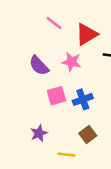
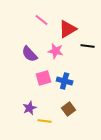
blue cross: (83, 99) -> (65, 81), turned 35
yellow line: (66, 155) -> (45, 121), moved

